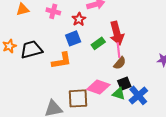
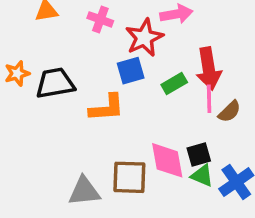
red star: (79, 19) -> (144, 38), size x1.5
brown semicircle: (120, 63) -> (229, 111), moved
black square: (124, 84) -> (199, 155), moved
pink diamond: (98, 87) -> (167, 160), turned 55

